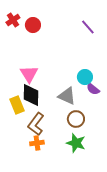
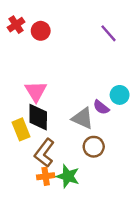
cyan circle: (85, 77) -> (120, 95), moved
purple semicircle: (93, 89) -> (101, 107), moved
green star: (76, 143) -> (68, 176), moved

